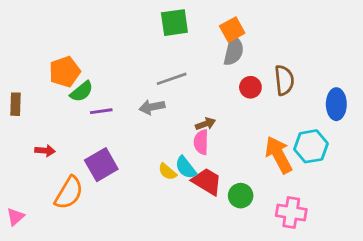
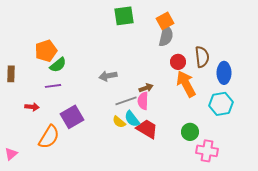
gray line: (172, 79) -> (126, 101), moved
blue ellipse: (336, 104) -> (224, 73), moved
purple line: (101, 111) -> (53, 86), moved
orange arrow: (279, 155) -> (186, 84), moved
green circle: (241, 196) -> (190, 132), moved

